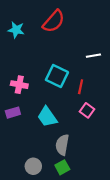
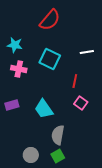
cyan star: (16, 30) -> (15, 45), moved
cyan square: (57, 76) -> (50, 59), moved
pink cross: (19, 85) -> (19, 69), moved

